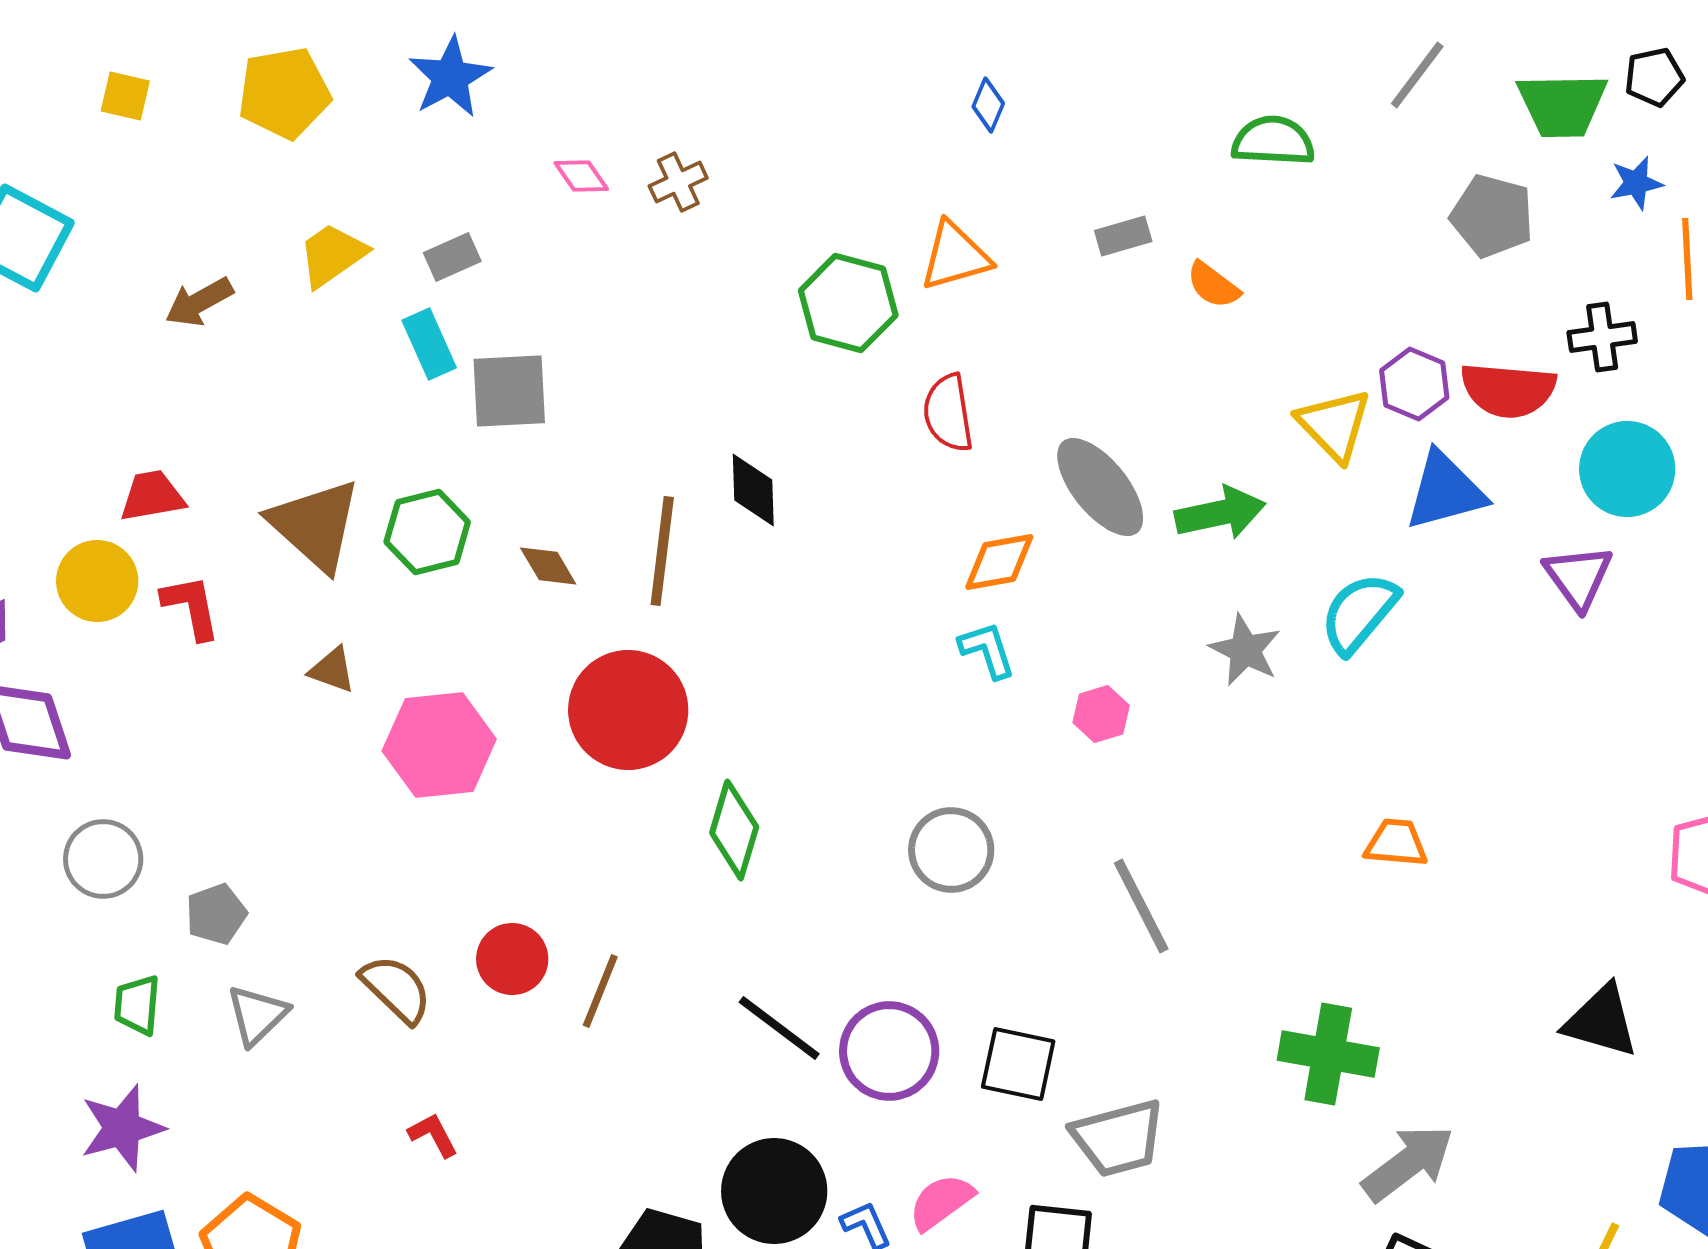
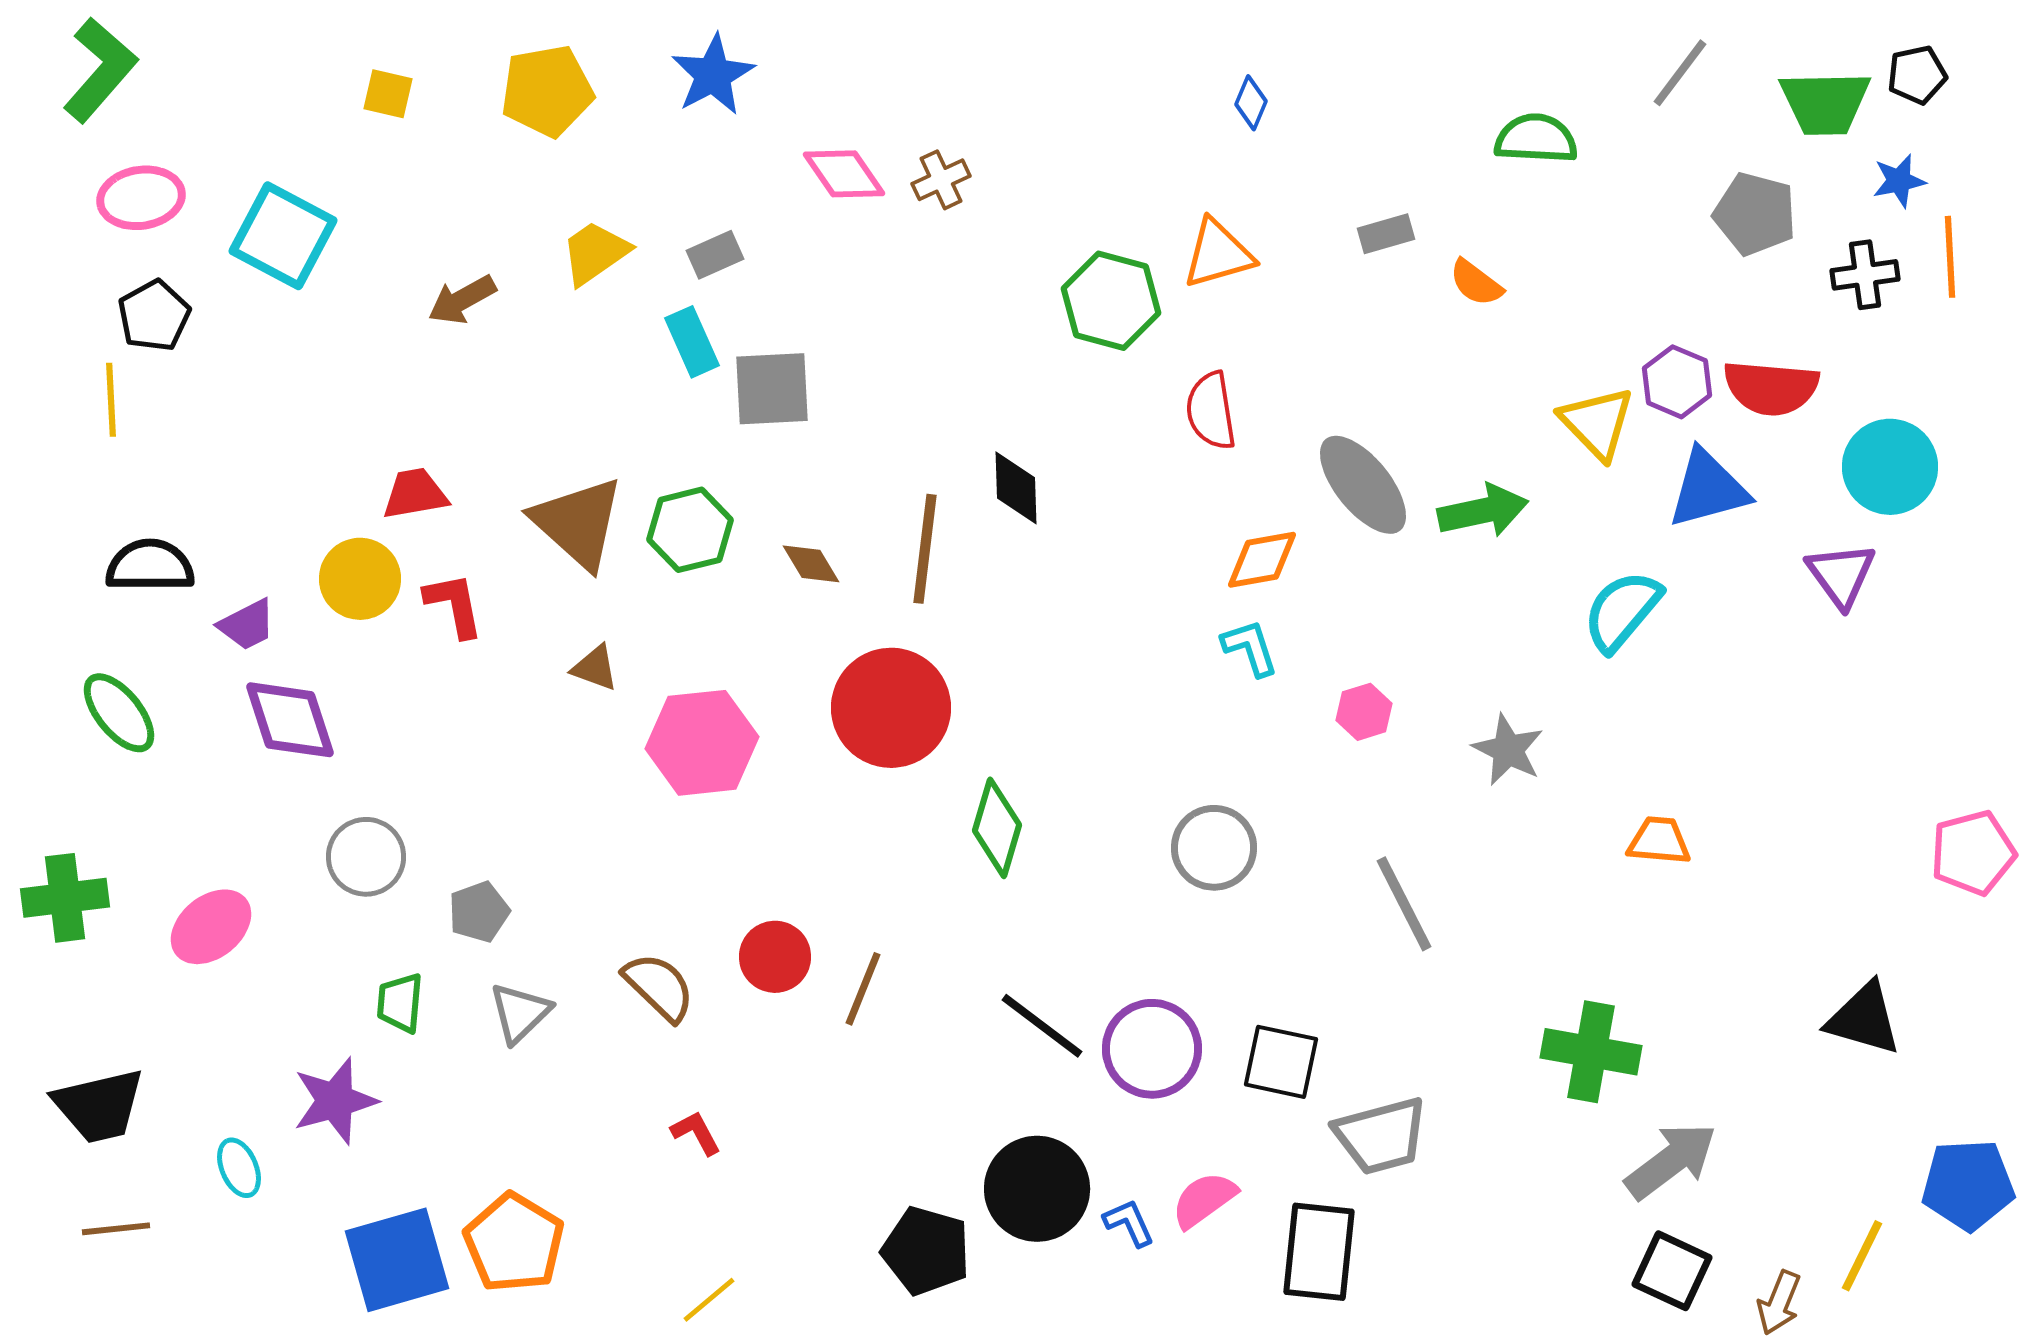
pink diamond: (581, 176) -> (844, 174), size x1.5
black cross: (1602, 337) -> (1865, 275), moved
gray star: (1245, 650) -> (1508, 750), moved
purple star: (122, 1128) -> (335, 1101), moved

